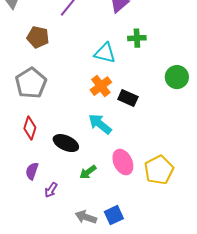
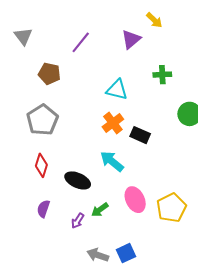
green cross: (137, 38) -> (162, 75), moved
purple arrow: (51, 190) -> (78, 221), moved

